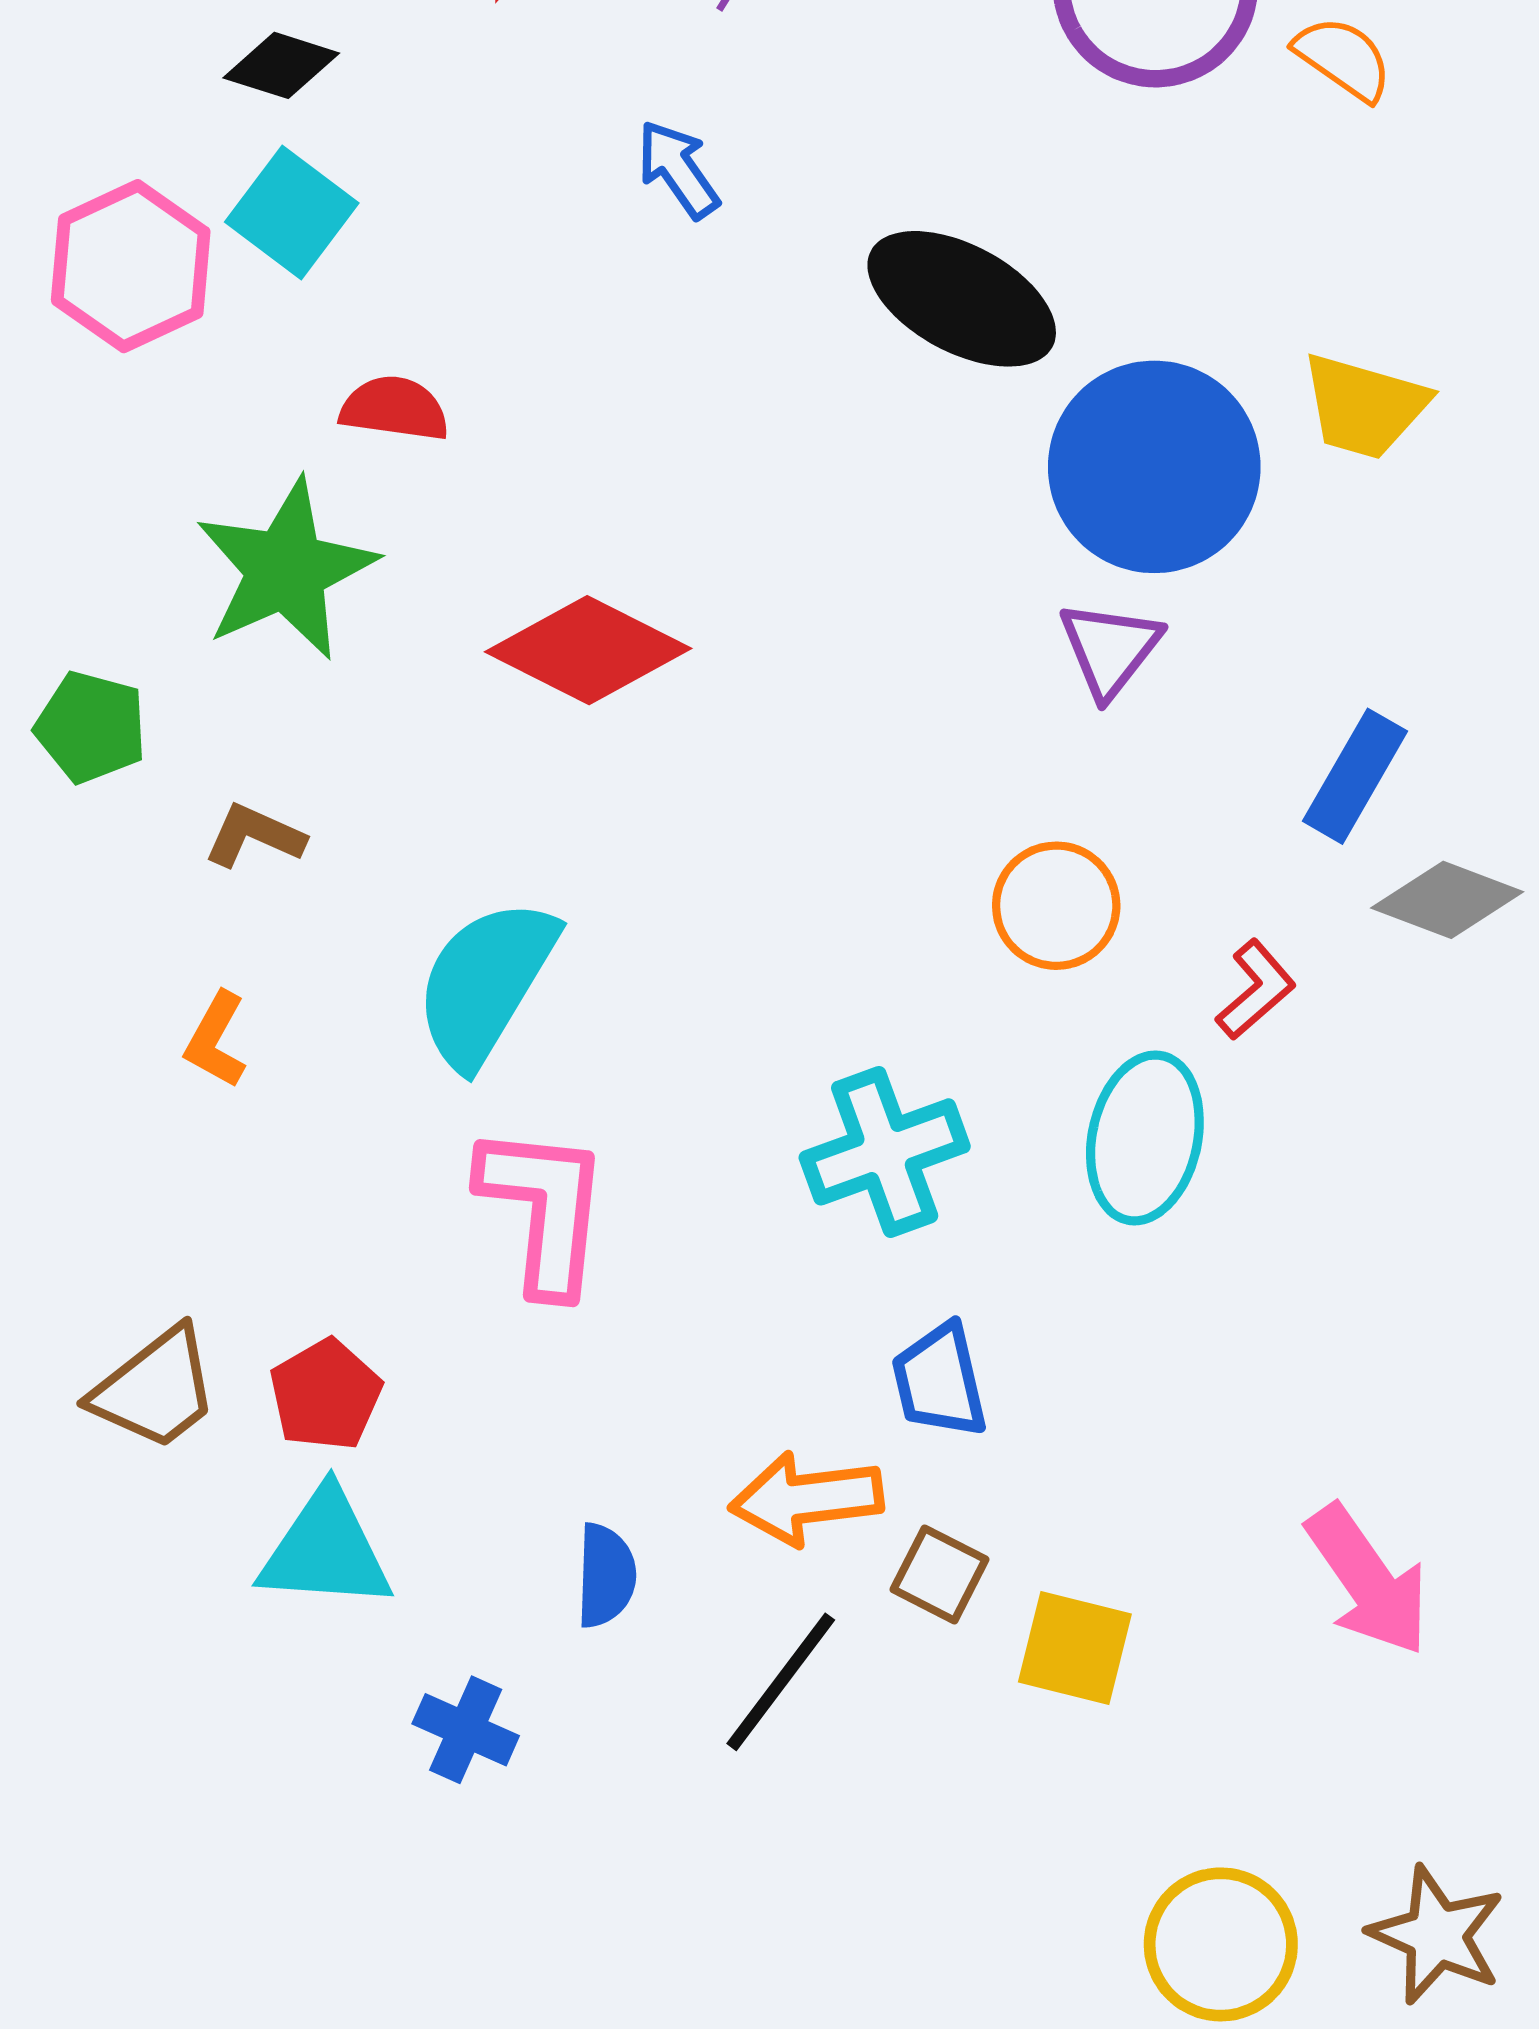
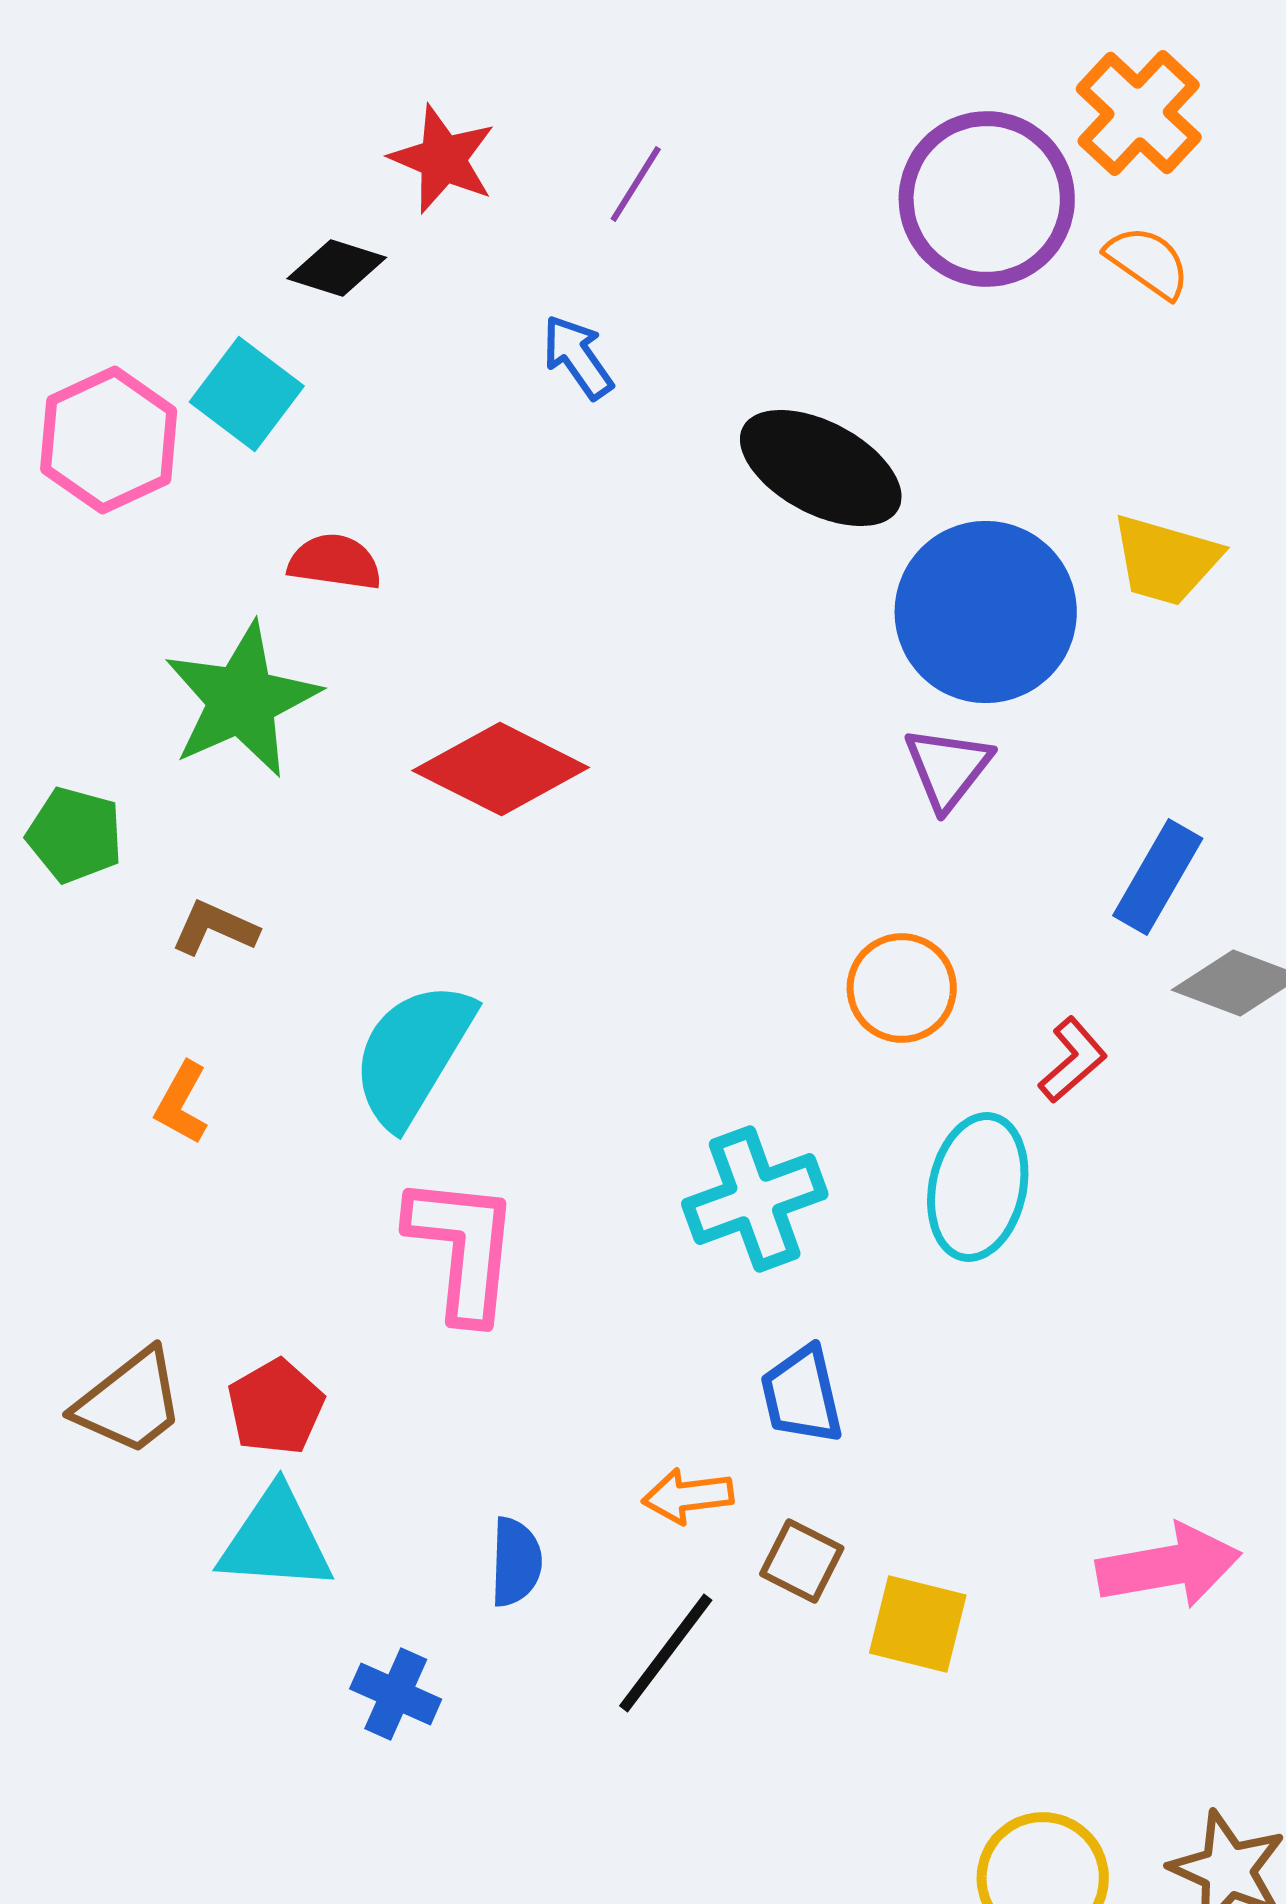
black diamond: (281, 65) -> (337, 268), moved
orange arrow: (806, 1499) -> (688, 1496), size x0.7
pink arrow: (1368, 1580) -> (1169, 1566), turned -65

